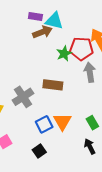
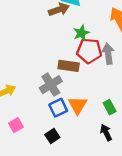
red pentagon: (81, 49) -> (89, 51), moved
gray cross: (23, 97) -> (51, 85), moved

